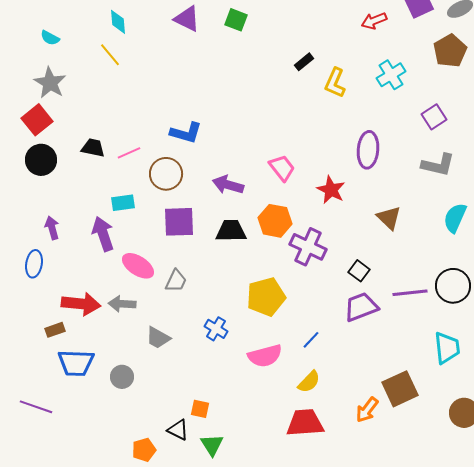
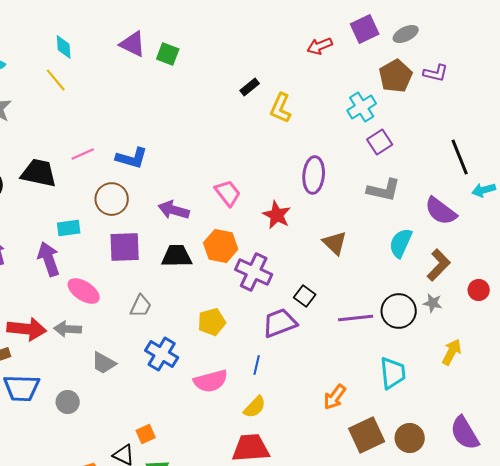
green square: (236, 20) -> (168, 54), moved
cyan cross: (391, 75) -> (362, 107), moved
black trapezoid: (93, 148) -> (39, 173), size x1.5
pink line: (129, 153) -> (83, 154), moved
gray trapezoid: (176, 281) -> (141, 306), moved
yellow pentagon: (266, 297) -> (212, 322), size x0.7
purple trapezoid: (361, 307) -> (280, 323), moved
blue cross: (216, 329) -> (162, 354), size x1.4
blue line: (311, 340) -> (257, 365), turned -30
brown square: (400, 389) -> (367, 435), moved
orange square: (200, 409) -> (146, 434), turned -36
orange arrow: (367, 410) -> (335, 397), moved

